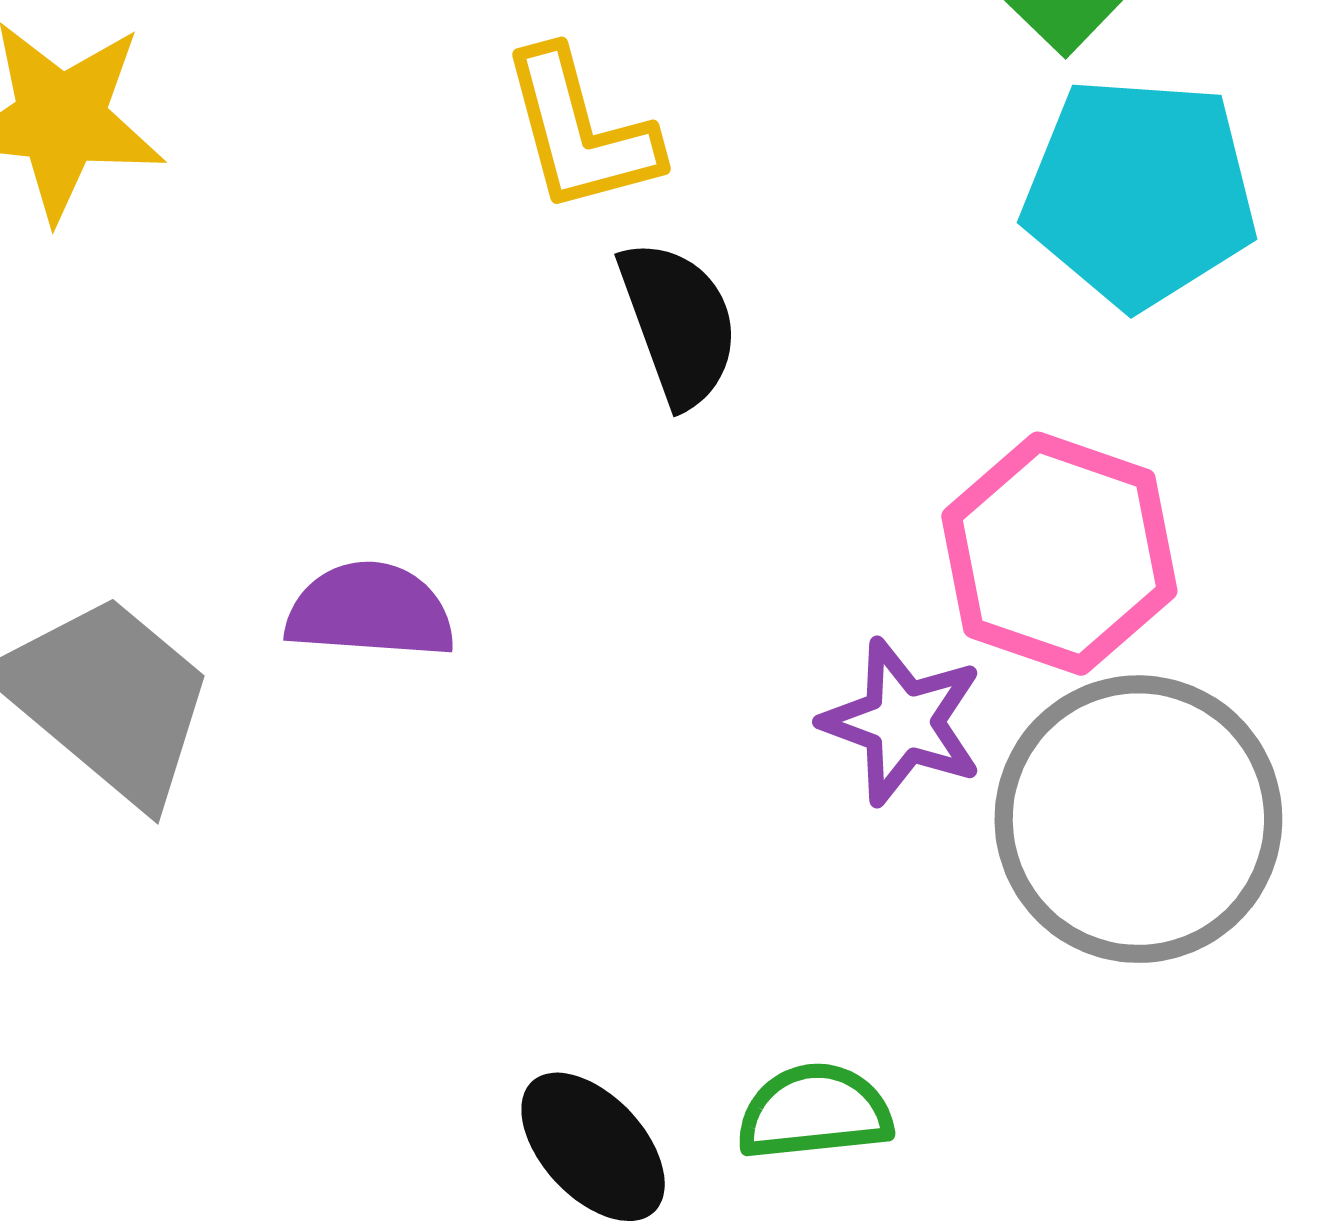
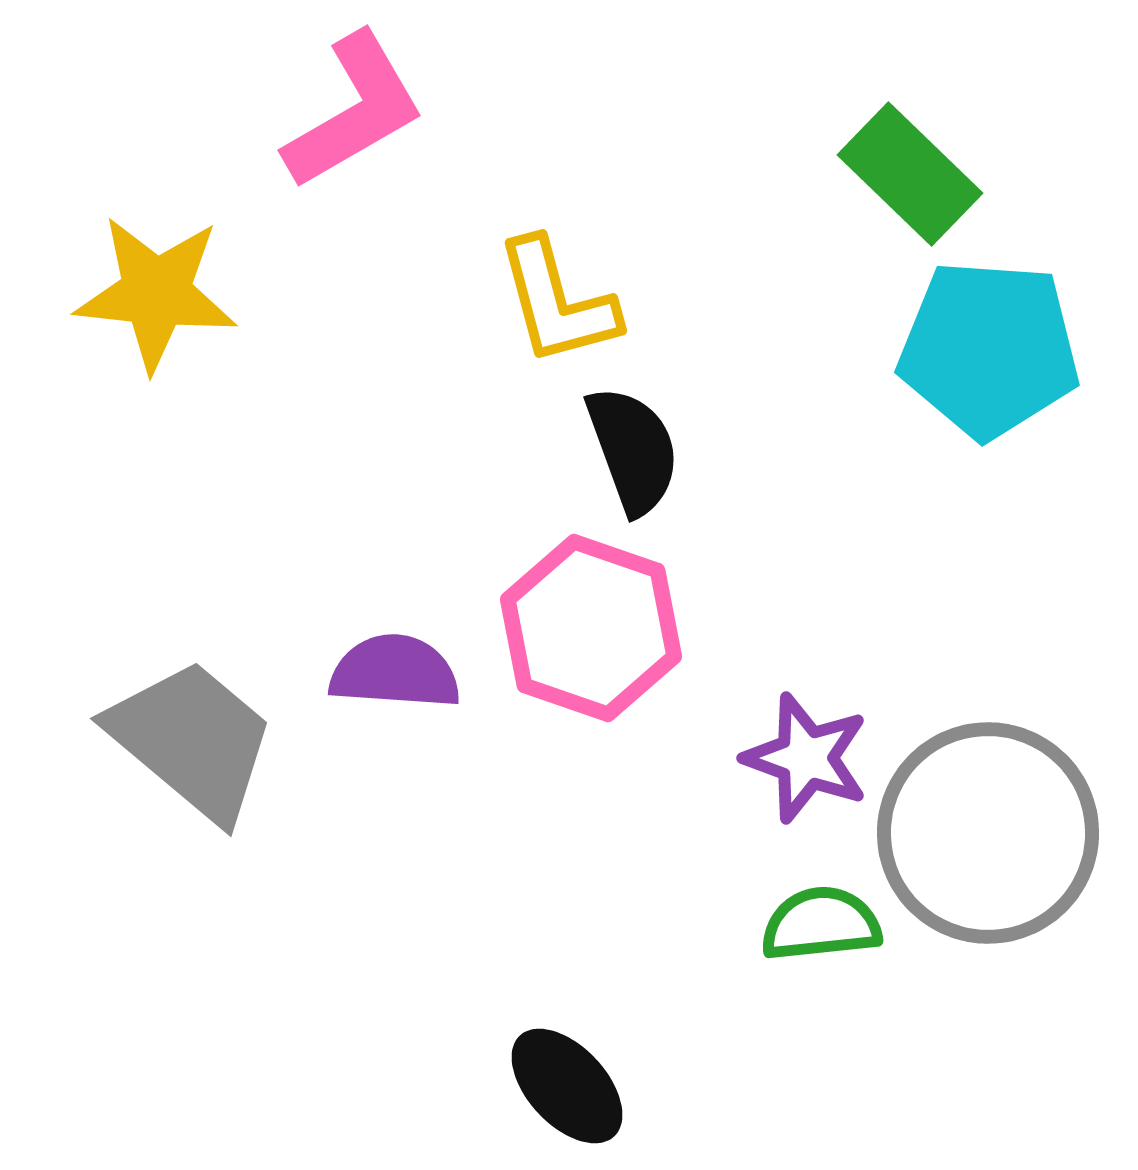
pink hexagon: (1059, 554) -> (591, 628), moved
green semicircle: (815, 1112) -> (821, 924), moved

